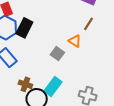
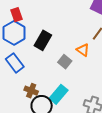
black rectangle: (24, 28) -> (43, 40), moved

